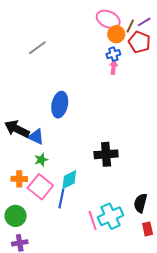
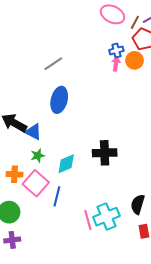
orange circle: (116, 34) -> (135, 60), moved
gray line: (37, 48) -> (53, 64), moved
cyan diamond: (69, 180) -> (66, 164), moved

